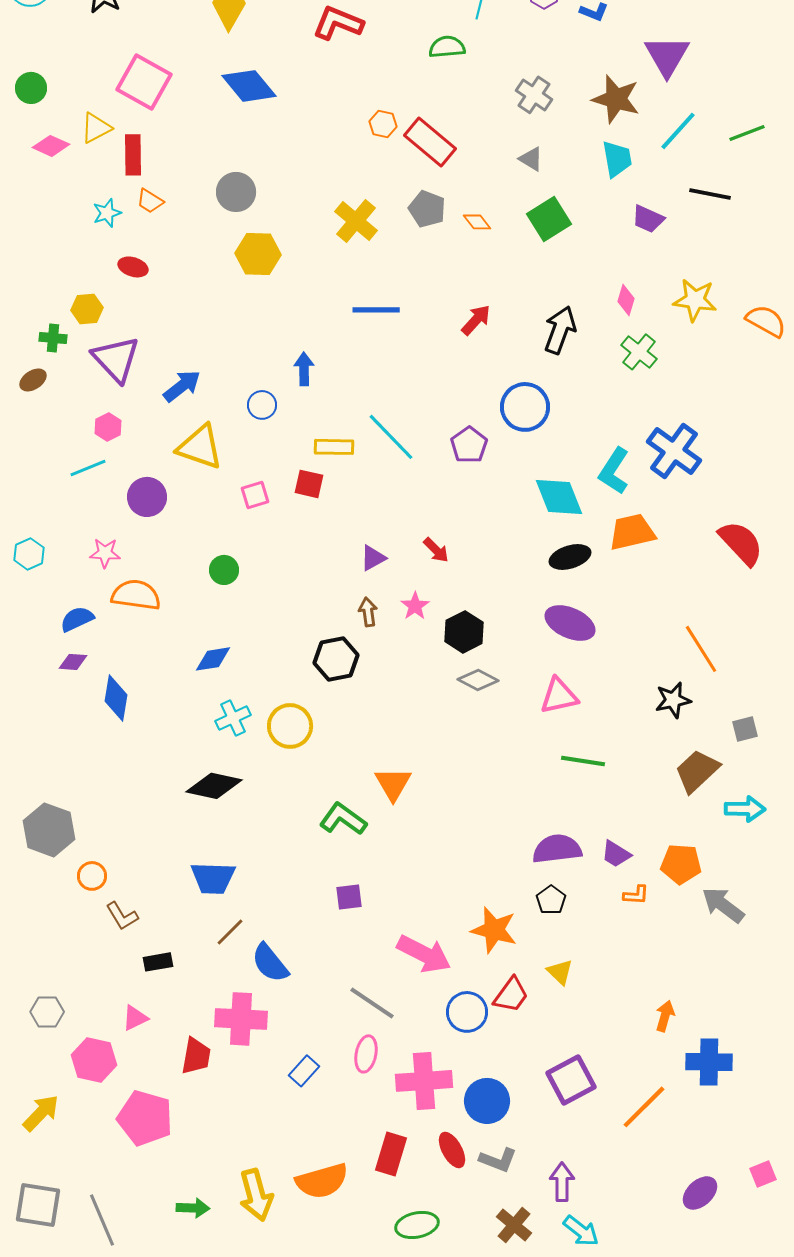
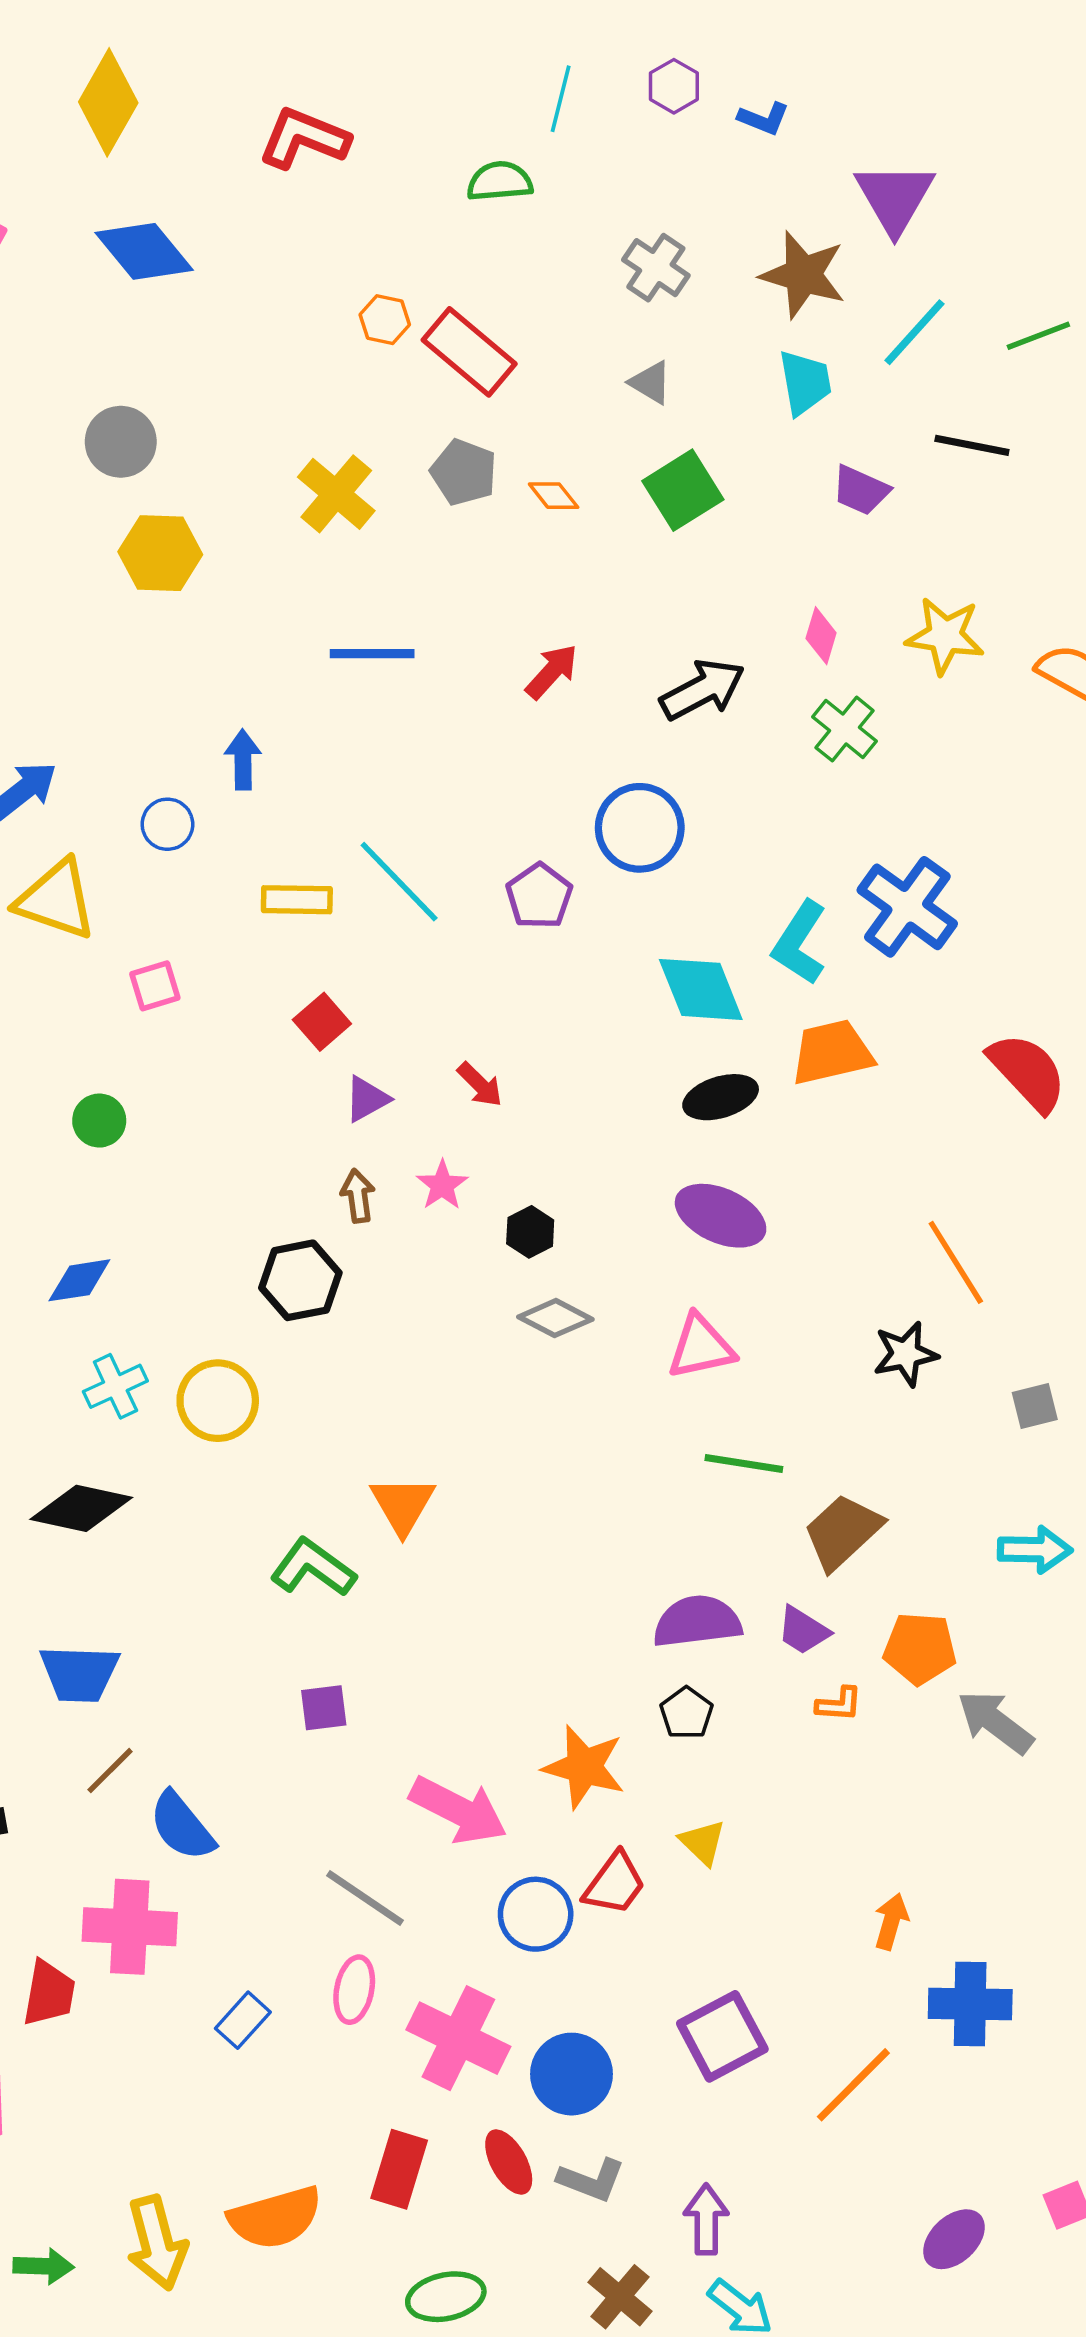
black arrow: (560, 330) -> (703, 690), turned 42
red square: (309, 484) -> (322, 1022), moved, turned 36
black hexagon: (464, 632) -> (530, 1232), size x0.7
brown trapezoid: (697, 771) -> (843, 1532), moved
pink cross: (424, 1081) -> (458, 2038), turned 30

